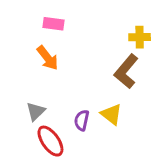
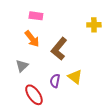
brown L-shape: (126, 71) -> (59, 49), moved
gray triangle: (36, 111) -> (22, 66), moved

